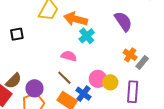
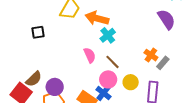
purple semicircle: (123, 21) -> (166, 19), moved
pink semicircle: (69, 56) -> (90, 55), turned 49
brown line: (64, 78) -> (112, 62), moved
pink circle: (98, 79) -> (108, 79), moved

